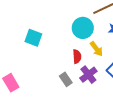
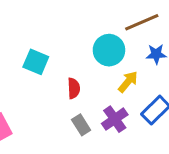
yellow arrow: (96, 49) -> (128, 82), turned -105
red semicircle: (77, 56) -> (74, 88), moved

